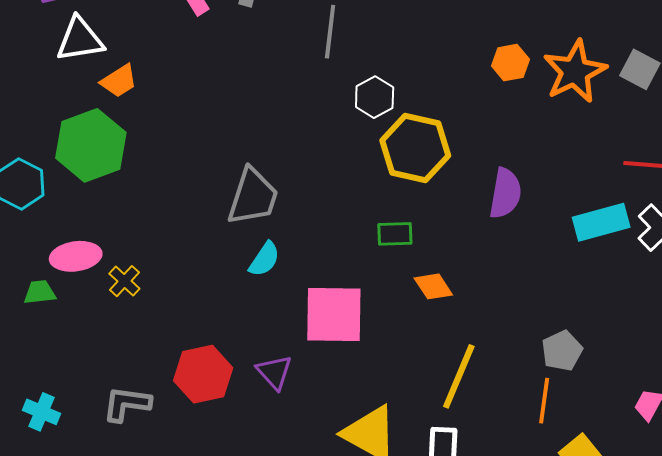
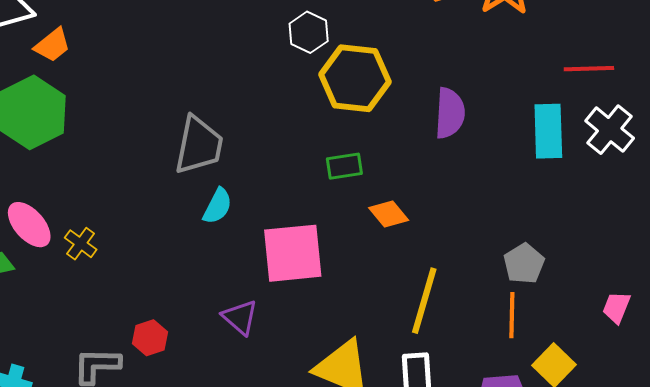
cyan rectangle: (601, 222) -> (548, 131), turned -70
pink ellipse: (76, 256) -> (29, 225), turned 63
red hexagon: (203, 374) -> (150, 338), moved, size x0.6

